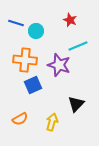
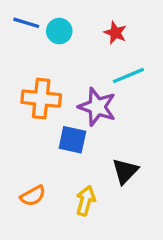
blue line: (16, 23) -> (26, 23), moved
cyan circle: (36, 31) -> (59, 31), moved
blue square: (33, 85) -> (72, 140), moved, turned 36

